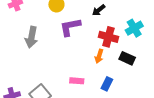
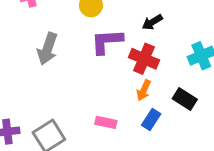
red cross: (108, 37) -> (144, 59), moved
blue rectangle: (107, 84) -> (151, 120), moved

